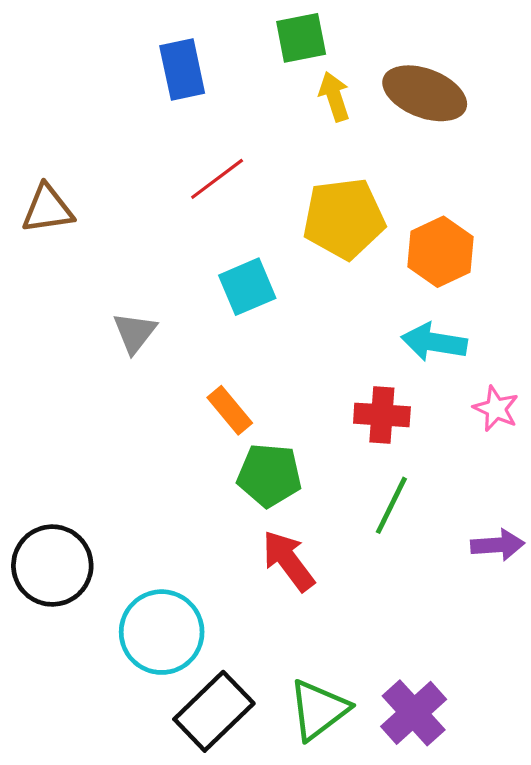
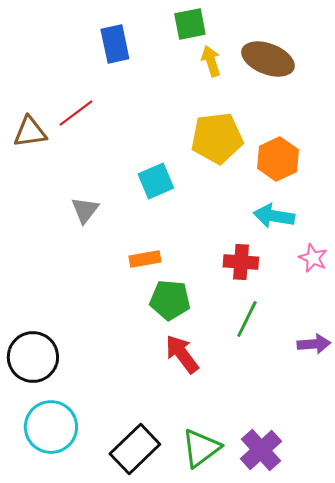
red line: (217, 179) -> (76, 113), moved
orange rectangle: (230, 410) -> (145, 259), turned -60
cyan circle: (162, 632) -> (51, 427), moved

